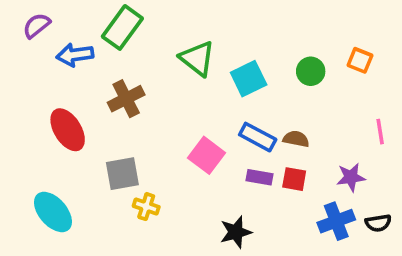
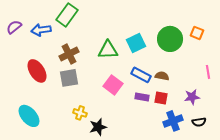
purple semicircle: (37, 26) -> (14, 27), moved
green triangle: (197, 58) -> (108, 50), moved, turned -40
green circle: (311, 71) -> (170, 39), size x1.6
gray square: (122, 174) -> (69, 78), moved
blue cross: (336, 221) -> (173, 121), moved
black semicircle: (378, 223) -> (199, 122), moved
black star: (236, 232) -> (98, 127), moved

